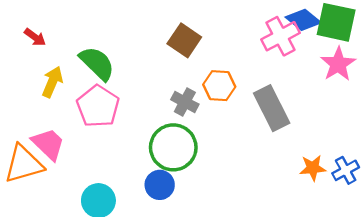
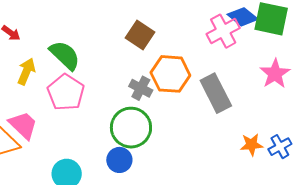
pink star: (338, 64) -> (275, 74), moved
orange hexagon: (219, 86) -> (170, 74), size x1.4

